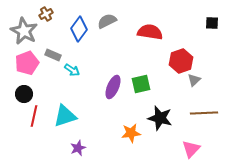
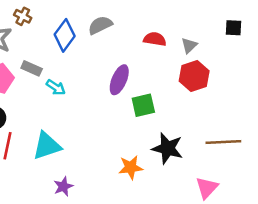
brown cross: (46, 14) -> (23, 16), turned -32
red semicircle: (150, 32) -> (155, 39), size x0.7
gray triangle: (194, 80) -> (189, 45), moved
purple ellipse: (113, 87) -> (119, 80), moved

